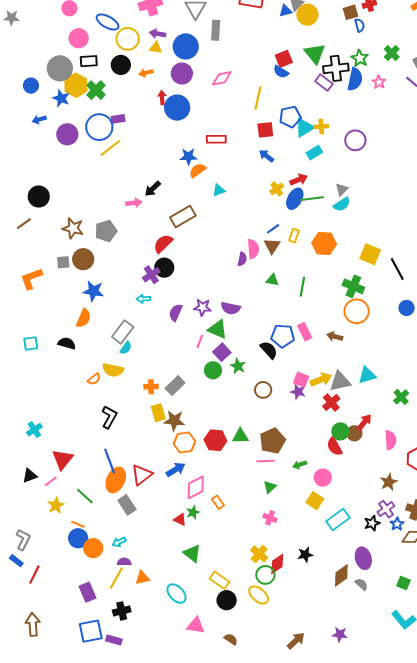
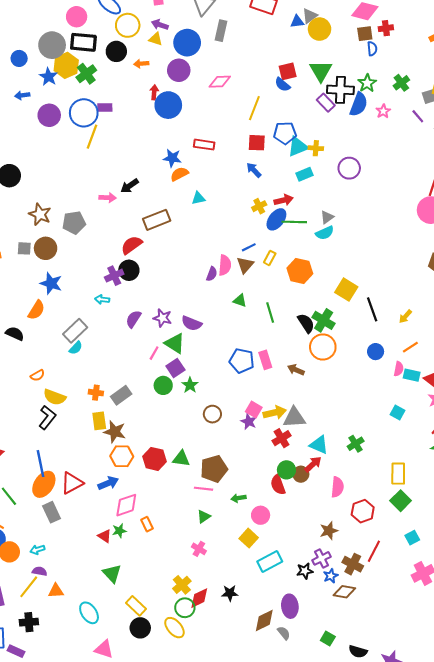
black rectangle: (89, 61) -> (83, 42), size x1.4
yellow line: (110, 148) -> (92, 137), turned -40
green line: (302, 287) -> (270, 313), turned -36
black semicircle: (269, 350) -> (306, 323), moved
yellow semicircle: (113, 370) -> (55, 397), moved
cyan triangle: (367, 375) -> (319, 445), moved, turned 30

